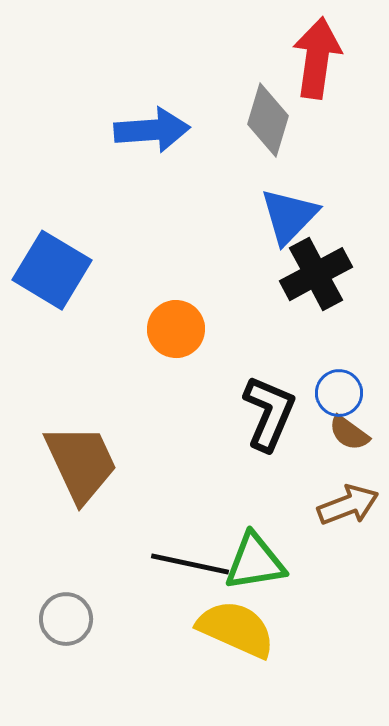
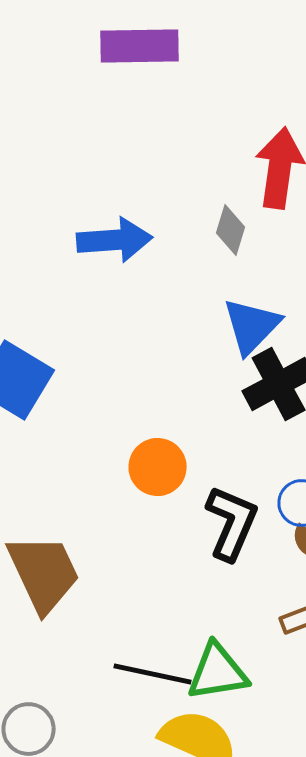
gray diamond: (268, 120) -> (231, 230), size x0.7
orange circle: (176, 329) -> (158, 467), moved

